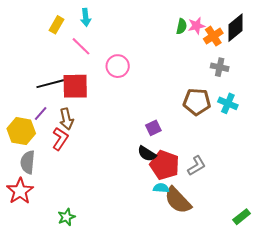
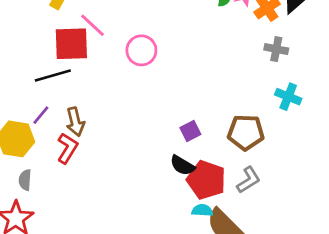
red square: (75, 86) -> (71, 44), moved
brown pentagon: (197, 102) -> (246, 132), moved
gray semicircle: (28, 162) -> (25, 180), size x0.7

